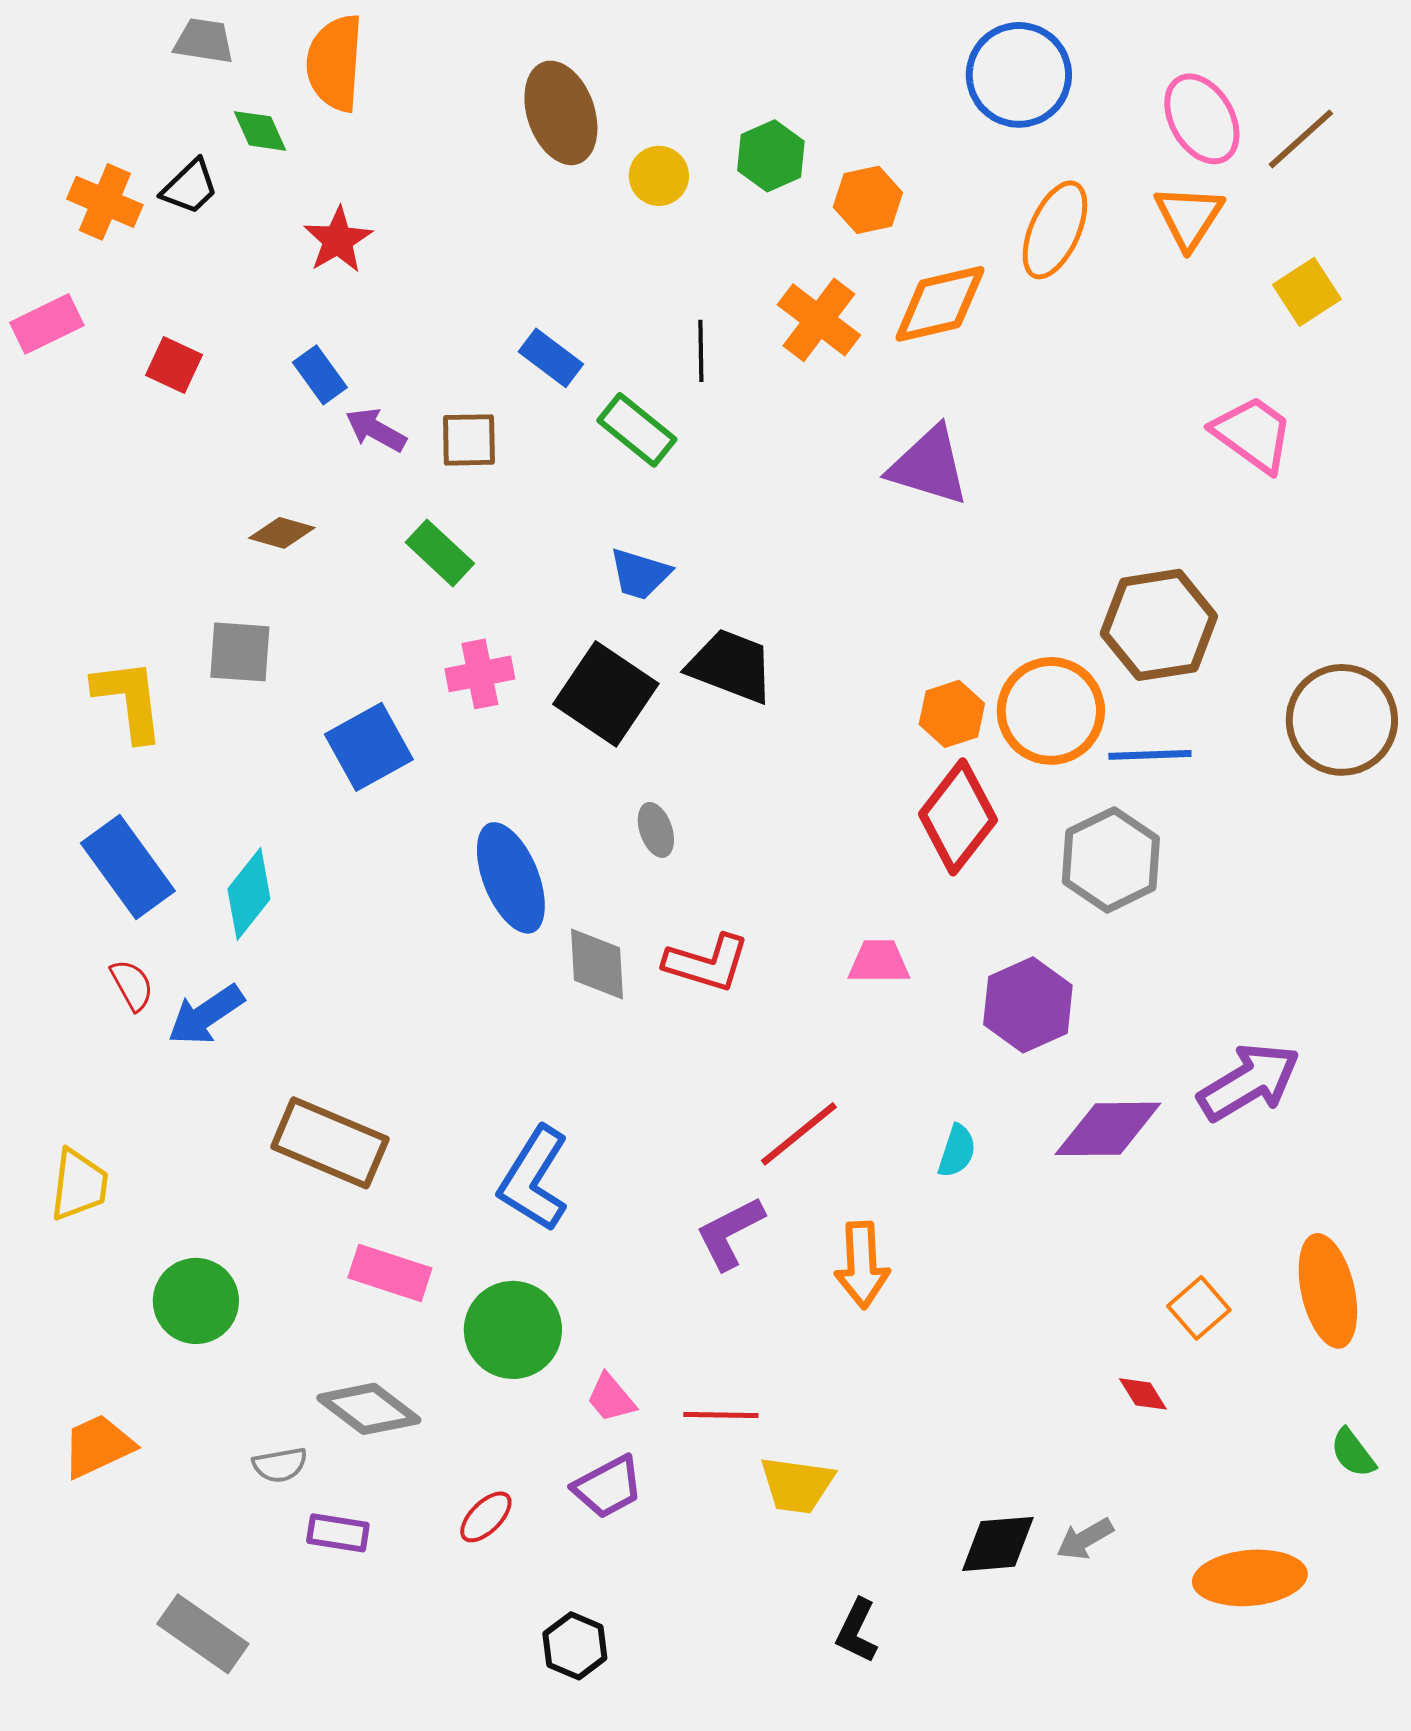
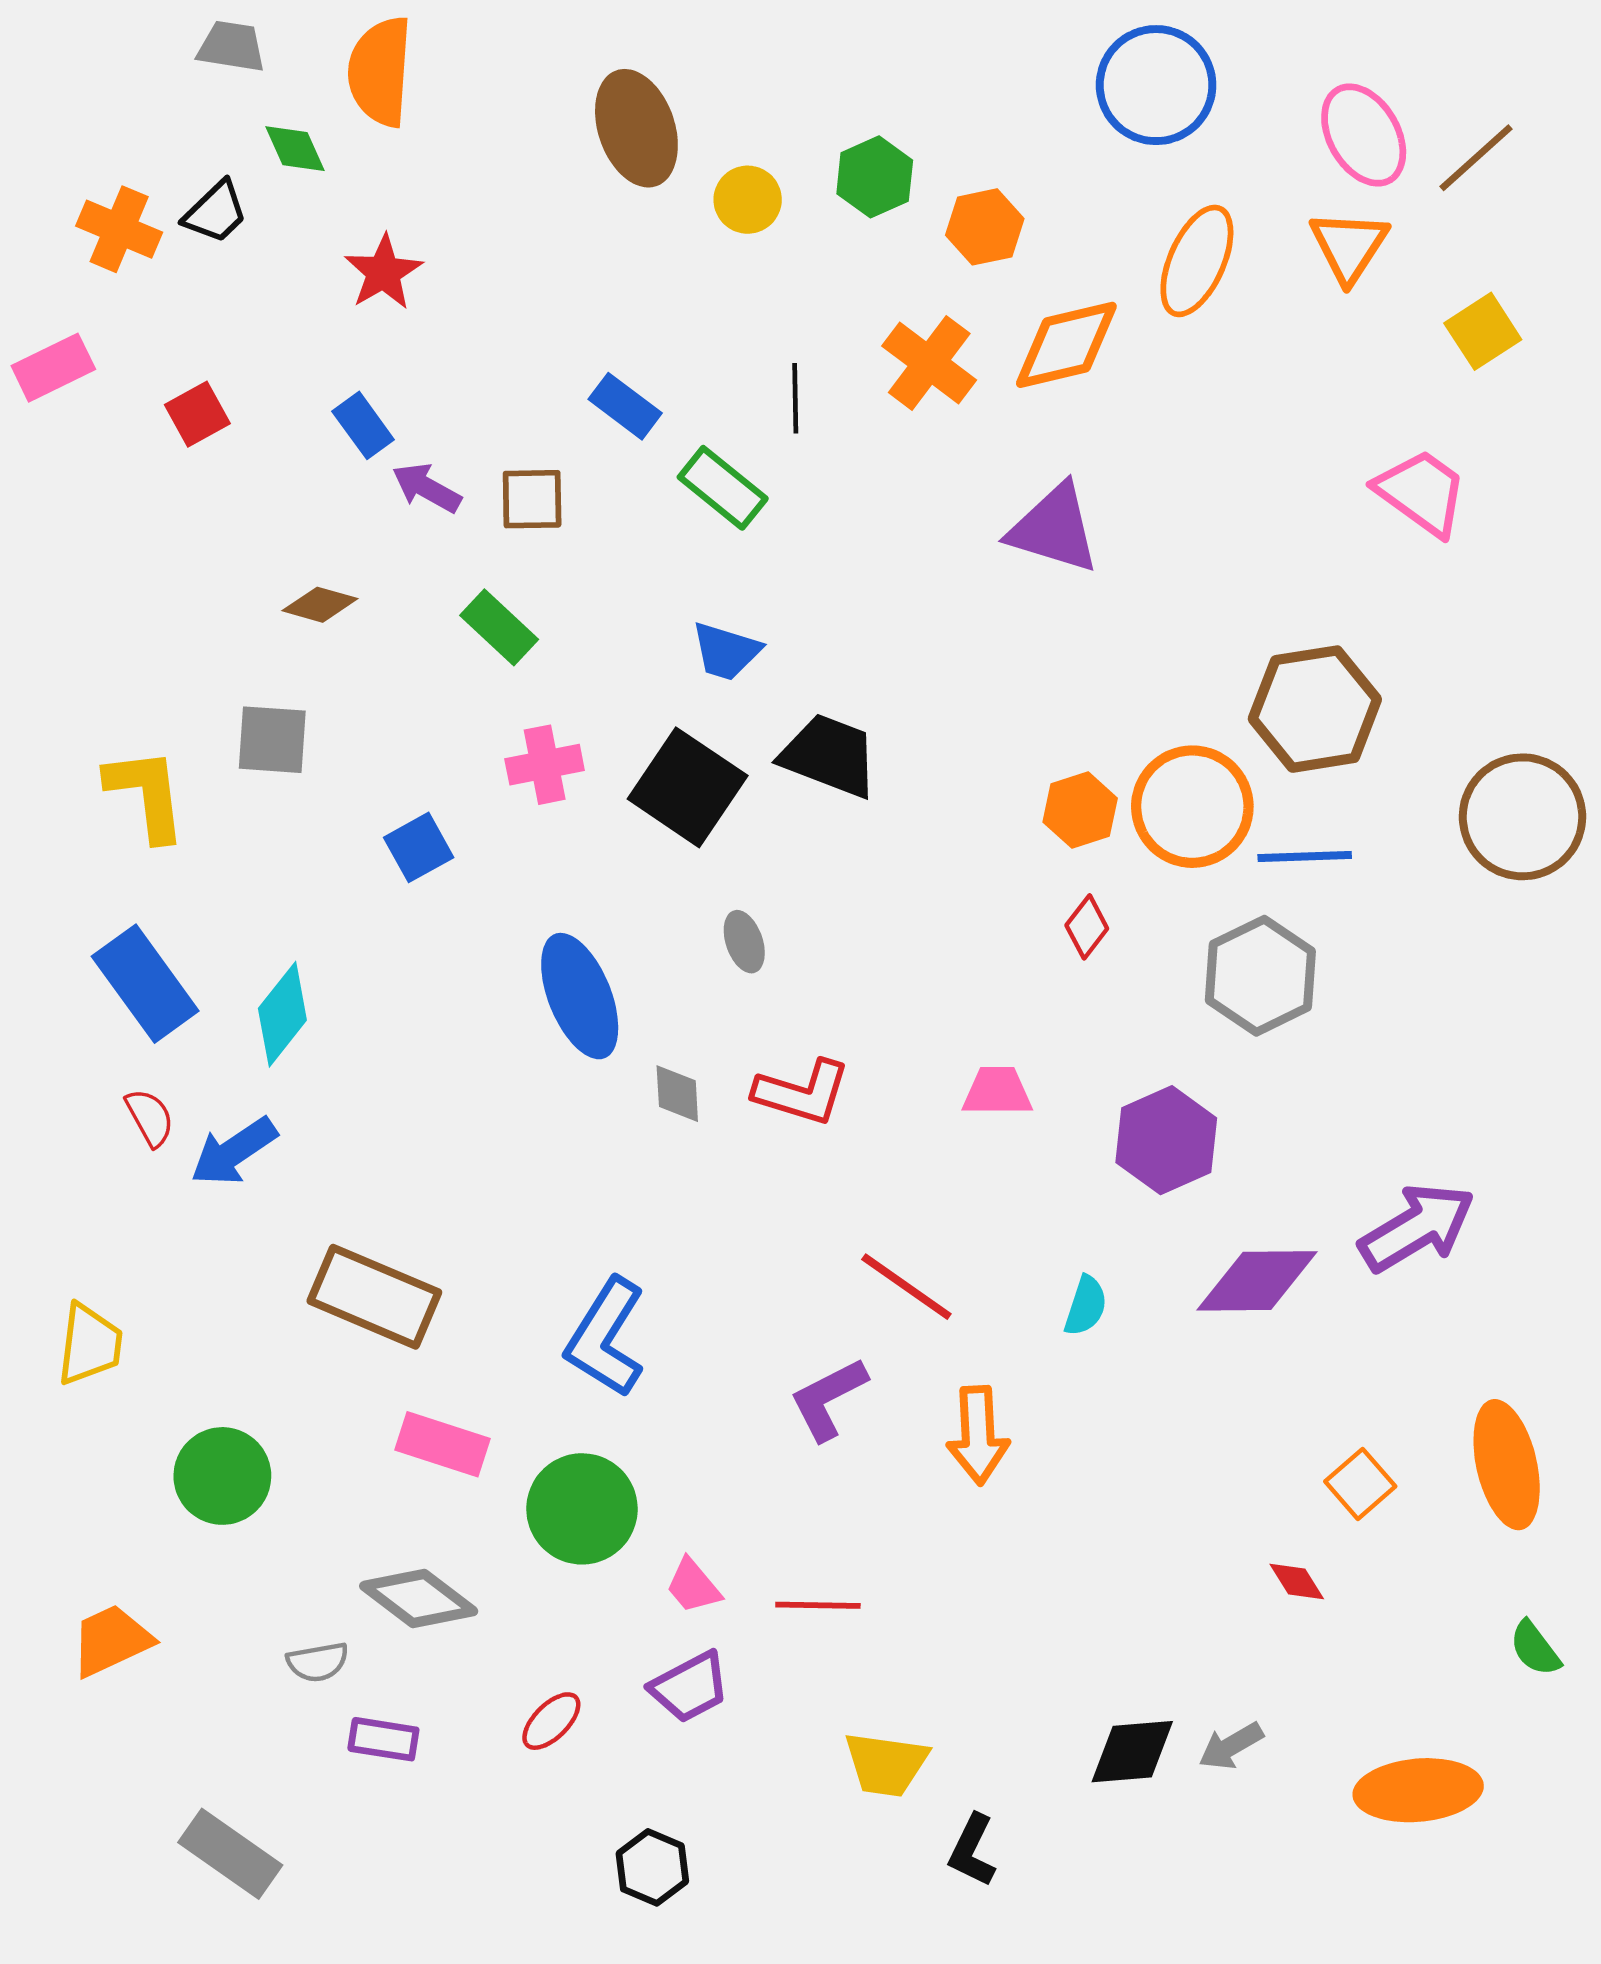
red square: (174, 365) -> (197, 414), turned 36
blue square: (369, 747) -> (419, 847), size x0.7
red diamond: (958, 817) -> (1087, 927), size x0.5
gray diamond: (597, 964) -> (677, 1094), size x0.7
red line: (799, 1134) -> (906, 1287), turned 74
yellow trapezoid: (797, 1485) -> (886, 1764), moved

